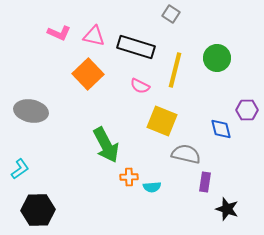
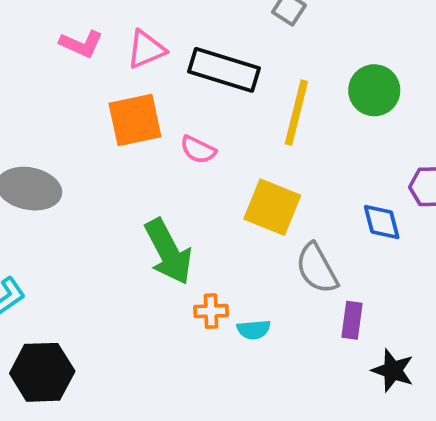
pink triangle: (94, 36) -> (146, 49), turned -35
orange square: (88, 74) -> (135, 120), turned 32
pink semicircle: (140, 86) -> (198, 150), moved
gray semicircle: (186, 154) -> (317, 268), turned -132

